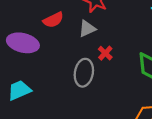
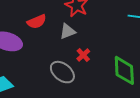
gray ellipse: (84, 73) -> (62, 72), turned -65

